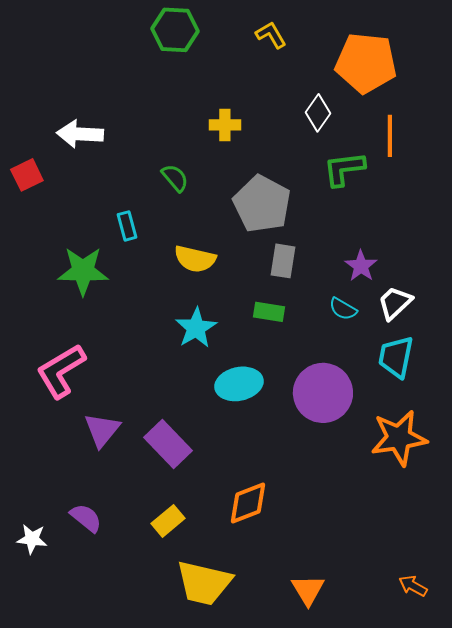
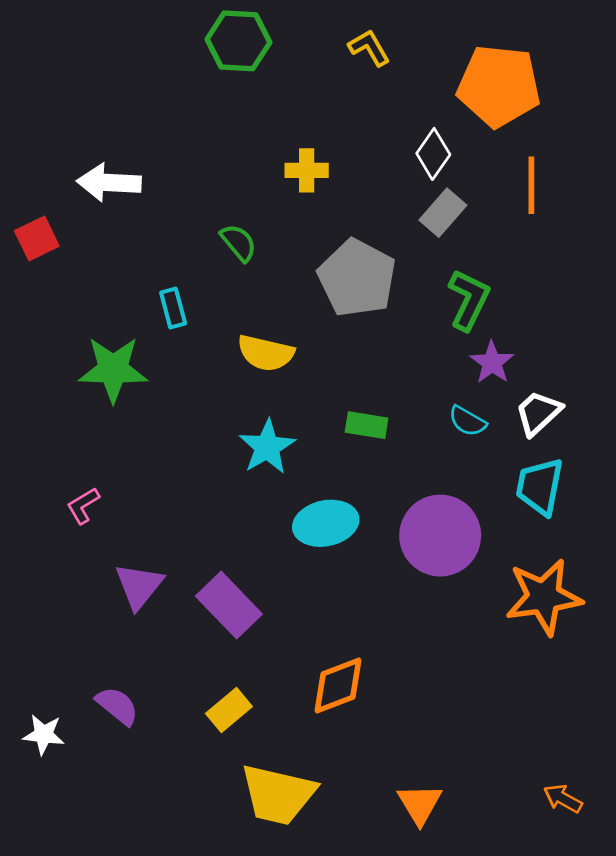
green L-shape: (344, 169) -> (469, 300), moved, turned 123
gray rectangle: (283, 261) -> (443, 213), moved, turned 32
pink L-shape: (61, 371) -> (83, 506), size x0.5

